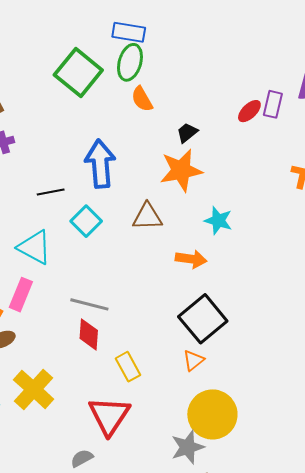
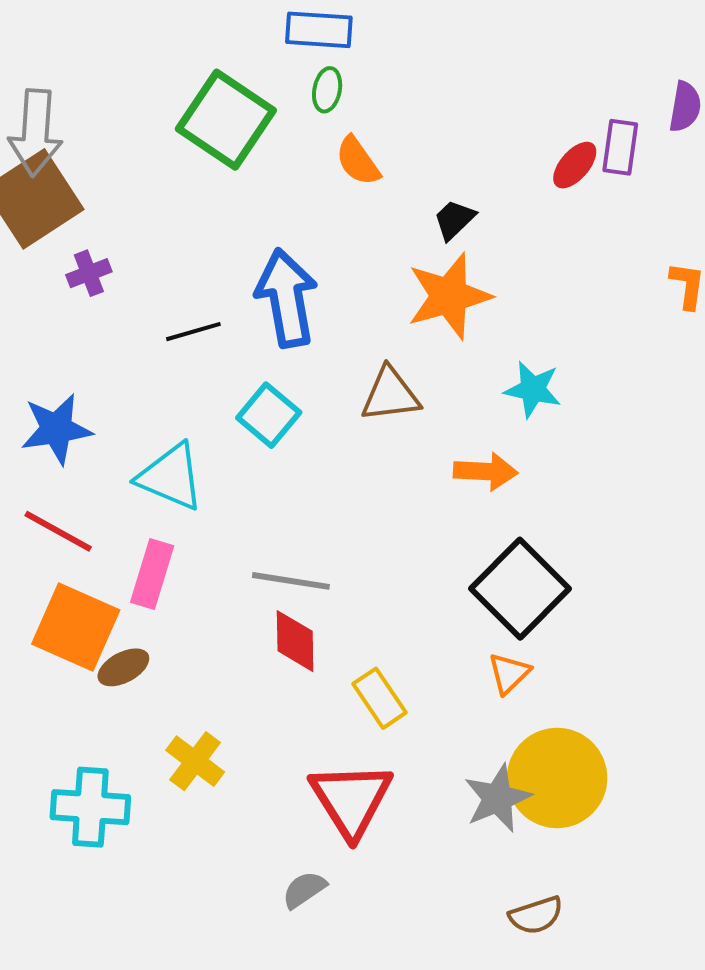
green ellipse: (130, 62) -> (327, 90), size x0.6
black line: (51, 192) -> (193, 332), moved
yellow cross: (34, 389) -> (195, 761), size x0.7
gray star: (188, 447) -> (498, 798), moved

